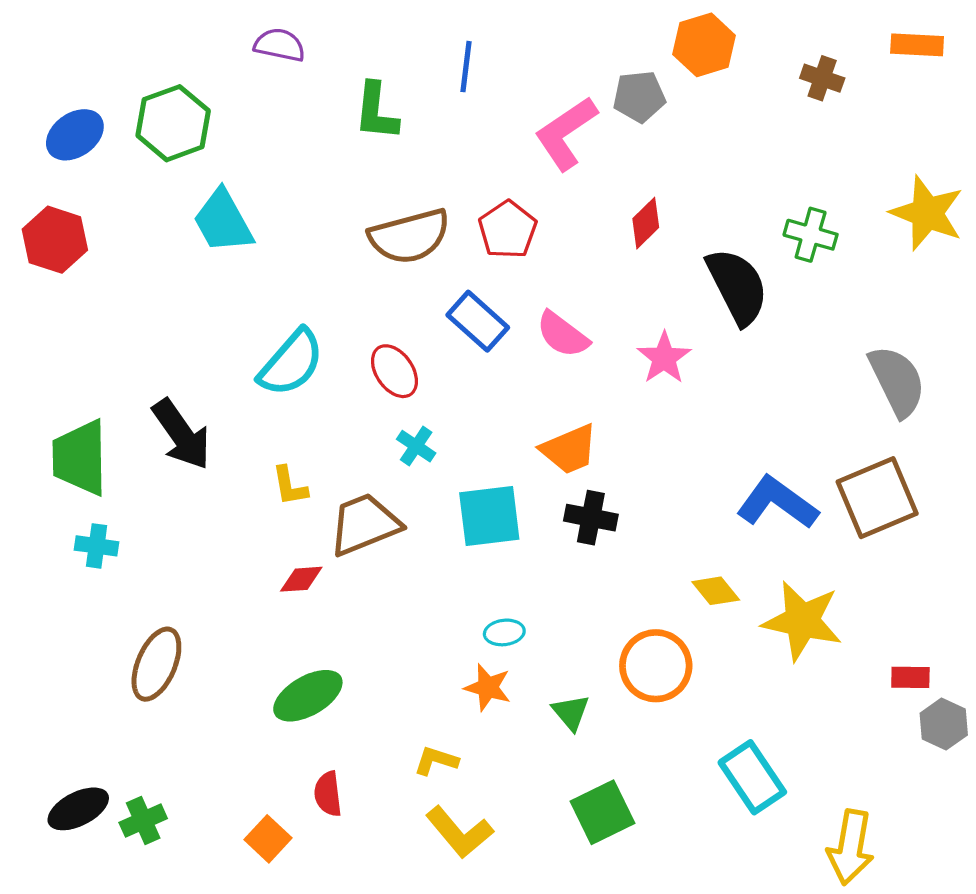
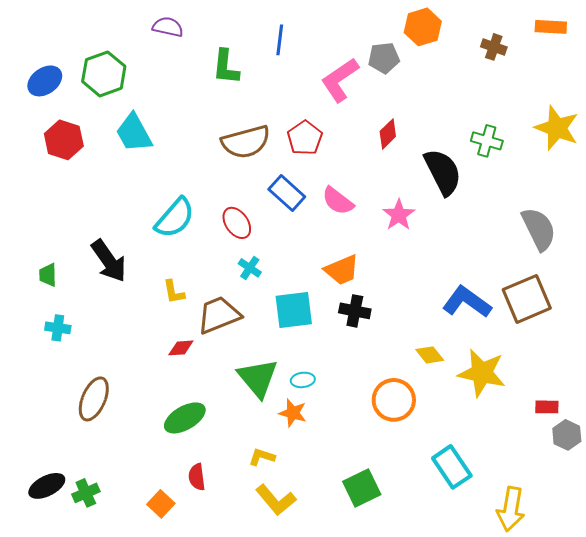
red hexagon: (55, 240) -> (64, 140), moved
green trapezoid: (80, 458) -> (48, 275), size x0.5
green triangle: (571, 712) -> (258, 378), moved, size x1.8

